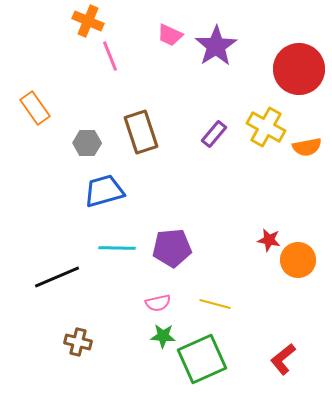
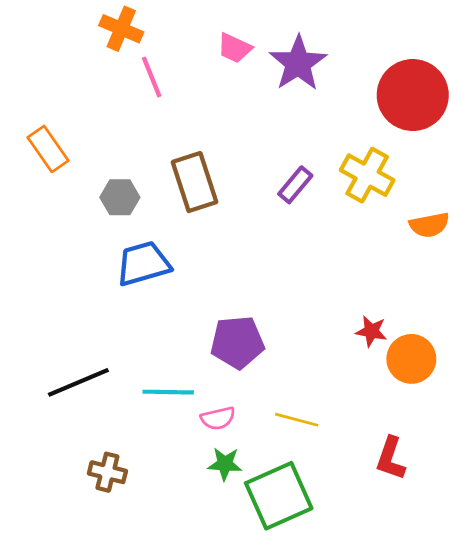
orange semicircle: (307, 147) -> (429, 225), moved
cyan line: (117, 248) -> (168, 392), moved
red L-shape: (283, 359) -> (391, 458), moved, turned -32

